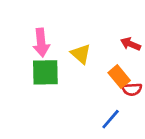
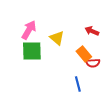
pink arrow: (41, 43) -> (29, 30), turned -144
blue line: (111, 119) -> (78, 84), turned -56

